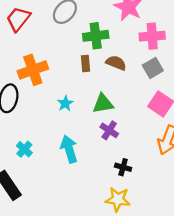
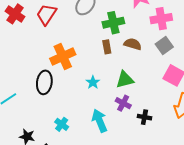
purple cross: (109, 130) -> (123, 103), moved
black cross: (123, 167) -> (144, 117), moved

